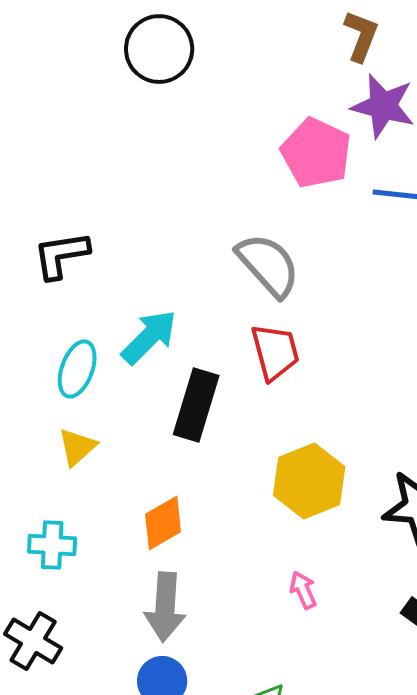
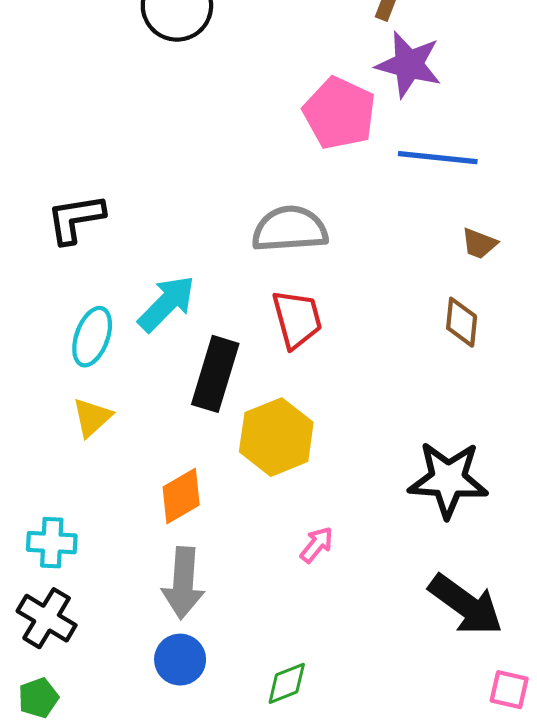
gray semicircle: (268, 265) -> (290, 229), turned -52
yellow hexagon: (309, 481) -> (276, 437), moved
cyan cross: (52, 545) -> (52, 543), moved
pink arrow: (303, 590) -> (317, 545), moved, turned 63

